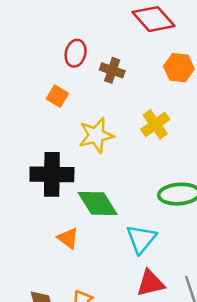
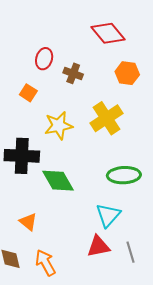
yellow cross: (155, 124) -> (107, 118), size x1.4
orange triangle: (68, 238) -> (28, 222), moved
cyan triangle: (141, 239) -> (108, 215), moved

